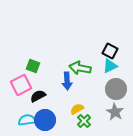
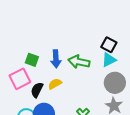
blue arrow: (67, 81) -> (56, 59), moved
black semicircle: (38, 96) -> (37, 90), turned -35
yellow semicircle: (77, 109) -> (55, 84), moved

